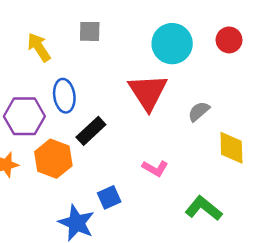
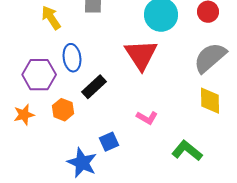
gray semicircle: (199, 111) -> (210, 58), moved, size x1.8
orange hexagon: (53, 159) -> (63, 110), size x0.7

